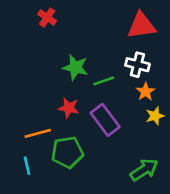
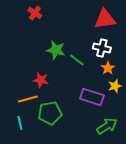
green line: (104, 81) -> (77, 60), turned 56
red star: (69, 108) -> (41, 80), moved
purple rectangle: (105, 120) -> (92, 97), moved, turned -35

